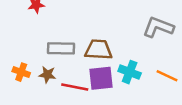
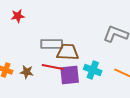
gray rectangle: (61, 48) -> (52, 44), moved
red line: (75, 87) -> (53, 67), moved

